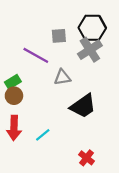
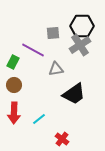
green rectangle: (13, 82) -> (13, 62), moved, turned -32
red cross: (86, 158) -> (62, 139), moved

